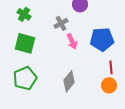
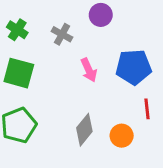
gray cross: (61, 23) -> (62, 34), moved, turned -32
orange circle: (109, 85) -> (122, 136), moved

